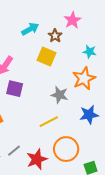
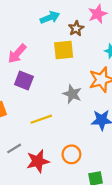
yellow square: (46, 56) -> (64, 50), turned -36
yellow line: (49, 122) -> (41, 119), moved
orange circle: (66, 149) -> (71, 154), size x0.7

